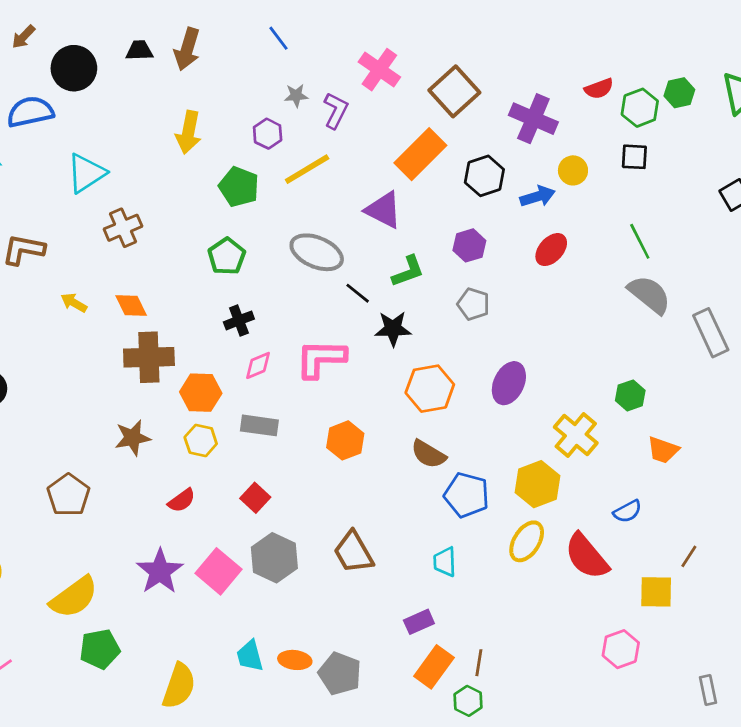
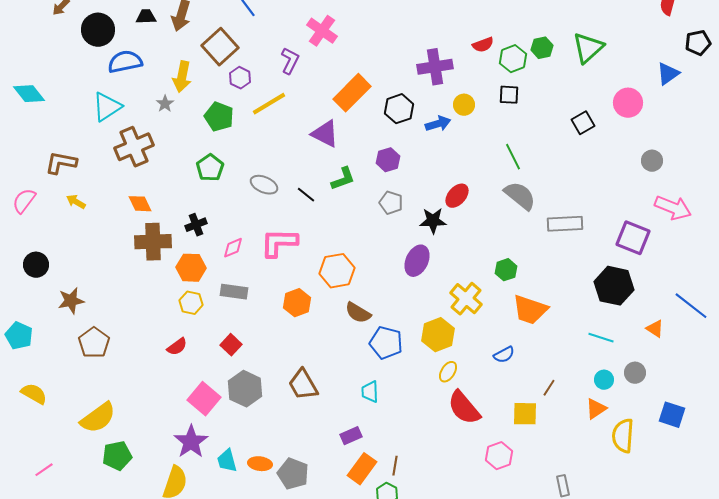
brown square: (454, 91) -> (220, 47), moved
gray star: (296, 95) -> (165, 104), moved, turned -30
blue semicircle: (30, 112) -> (125, 62), moved
purple cross: (533, 119) -> (435, 67), turned -32
brown cross: (123, 228) -> (134, 147), size x1.4
red ellipse: (551, 250) -> (457, 196), moved
gray ellipse: (317, 252) -> (264, 185), moved, size x0.7
yellow arrow: (74, 303) -> (76, 202), moved
black cross: (239, 320) -> (196, 225), moved
black star: (393, 329) -> (433, 221), moved
gray rectangle: (711, 333) -> (565, 224), turned -68
orange hexagon: (430, 389) -> (337, 271), moved
brown star: (133, 438) -> (71, 301), moved
orange trapezoid: (663, 450) -> (530, 310), size x1.5
yellow ellipse: (527, 541) -> (448, 372), moved, size x0.7
red semicircle: (587, 556) -> (464, 408), moved
purple star: (160, 571) -> (191, 442), moved

